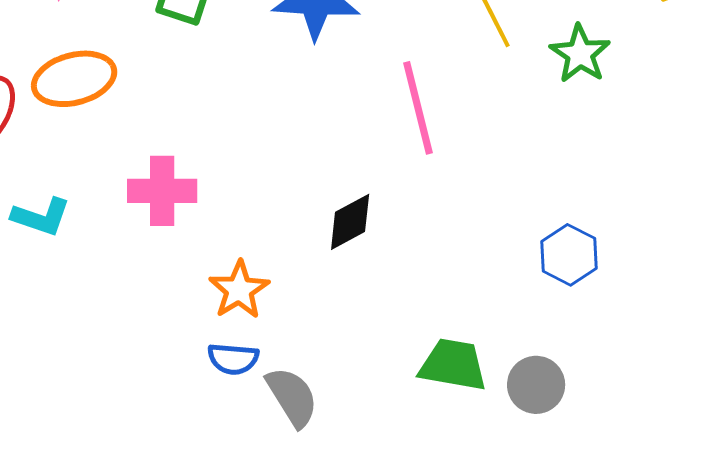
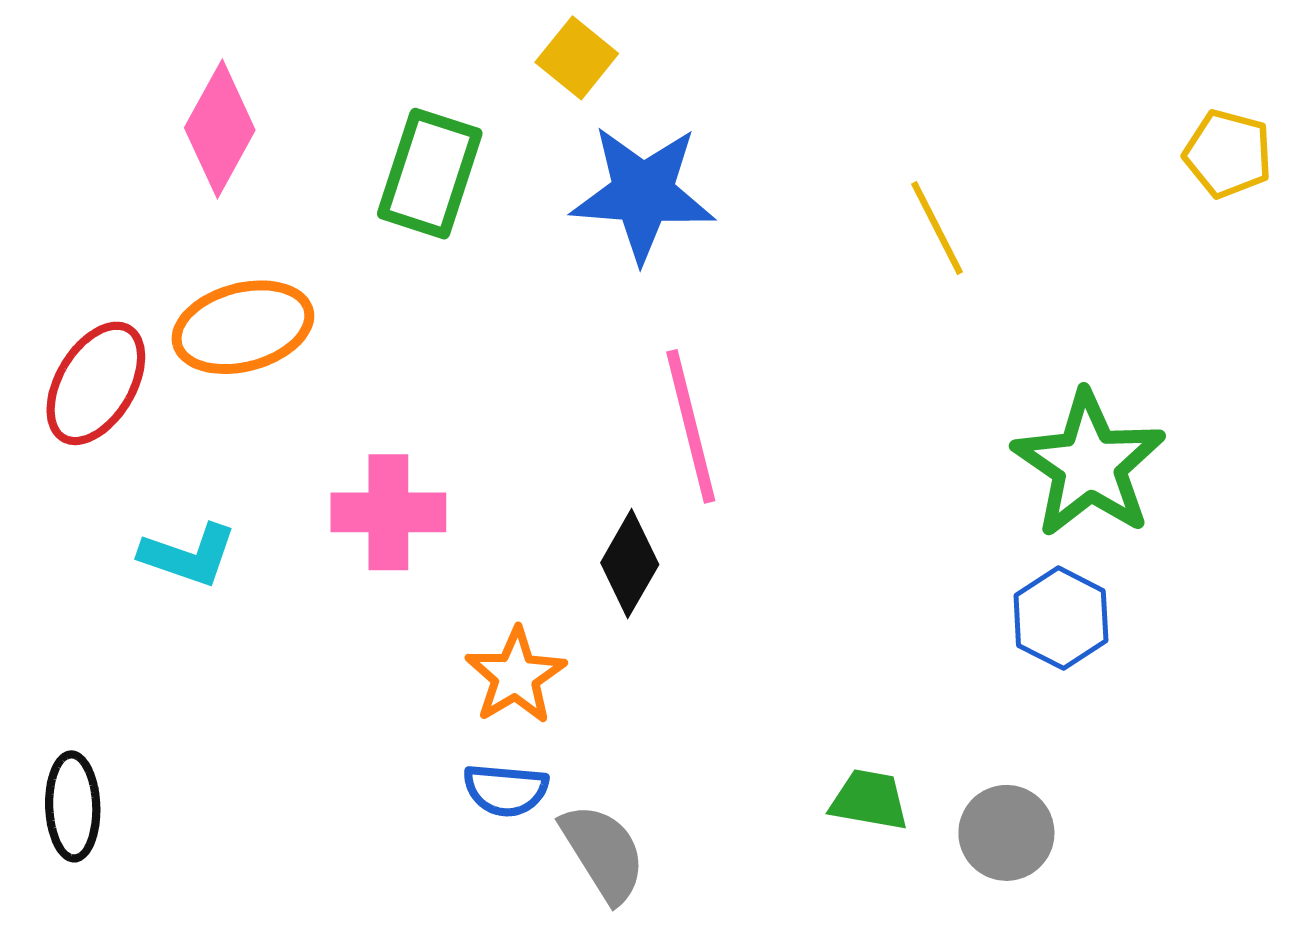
green star: (580, 54) -> (1089, 464), moved, size x1.5
pink line: (418, 108) -> (691, 426), moved
black diamond: (350, 222) -> (630, 564), moved, turned -32
green trapezoid: (453, 365) -> (869, 800), size x0.7

